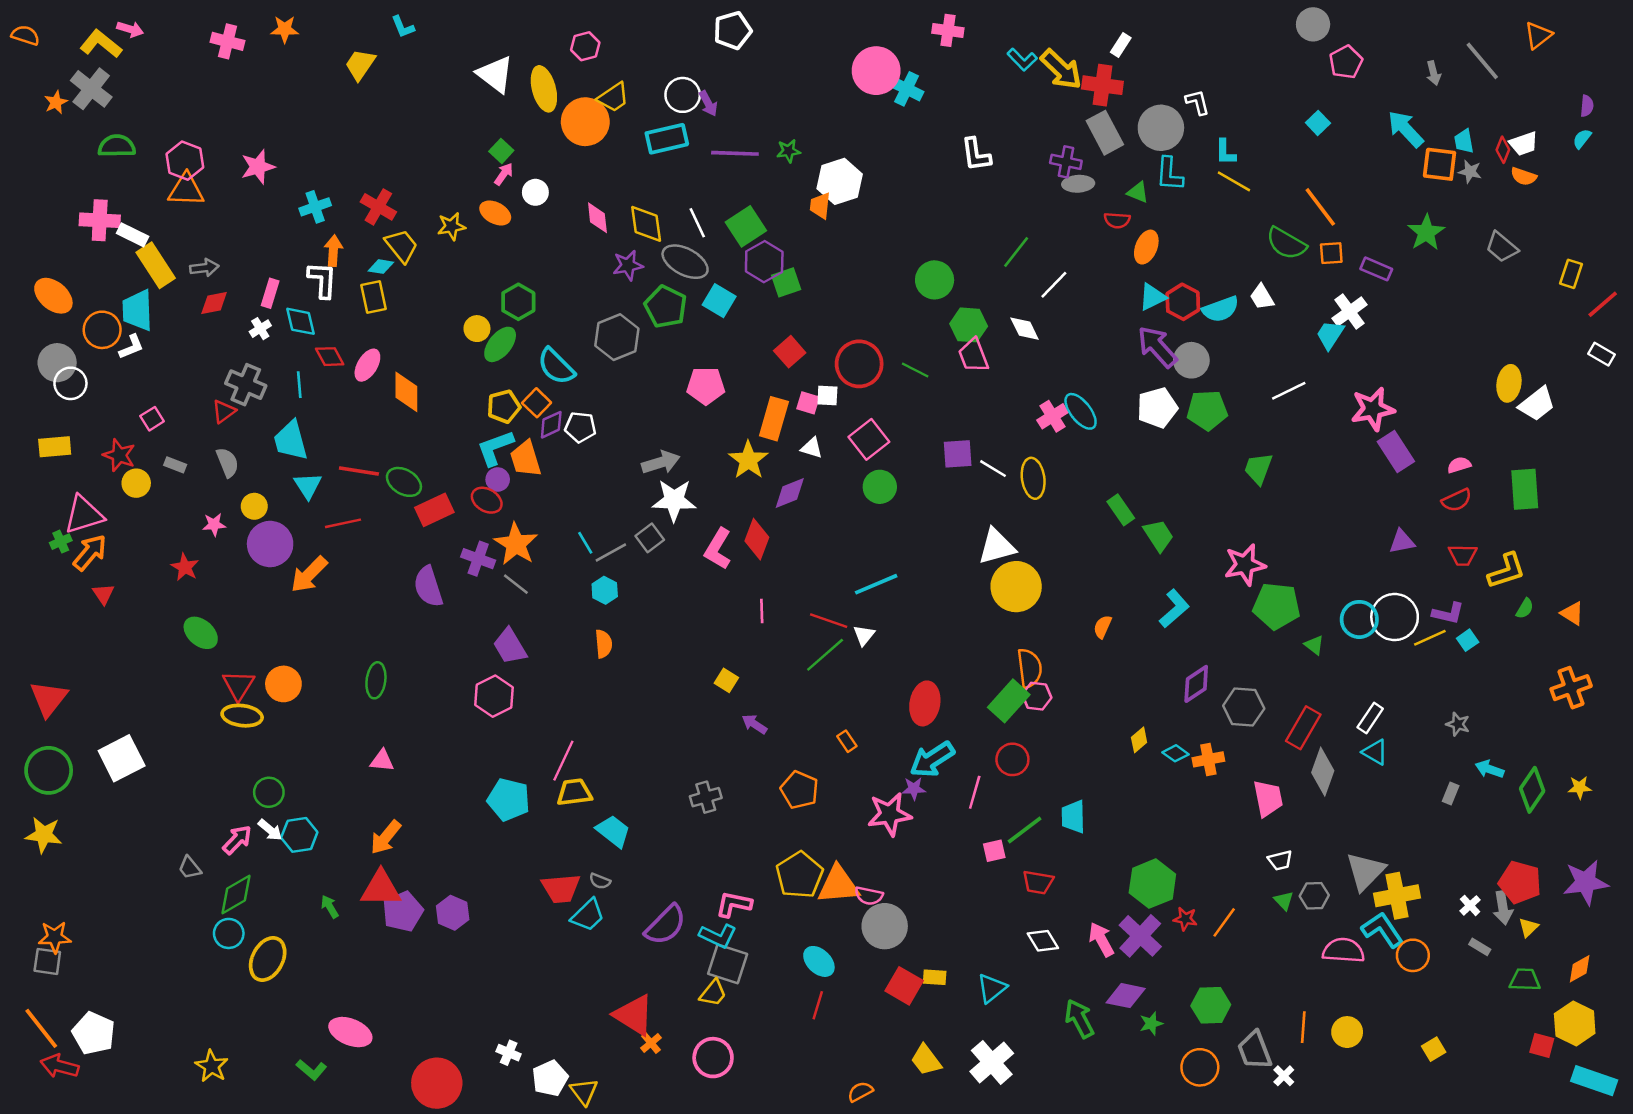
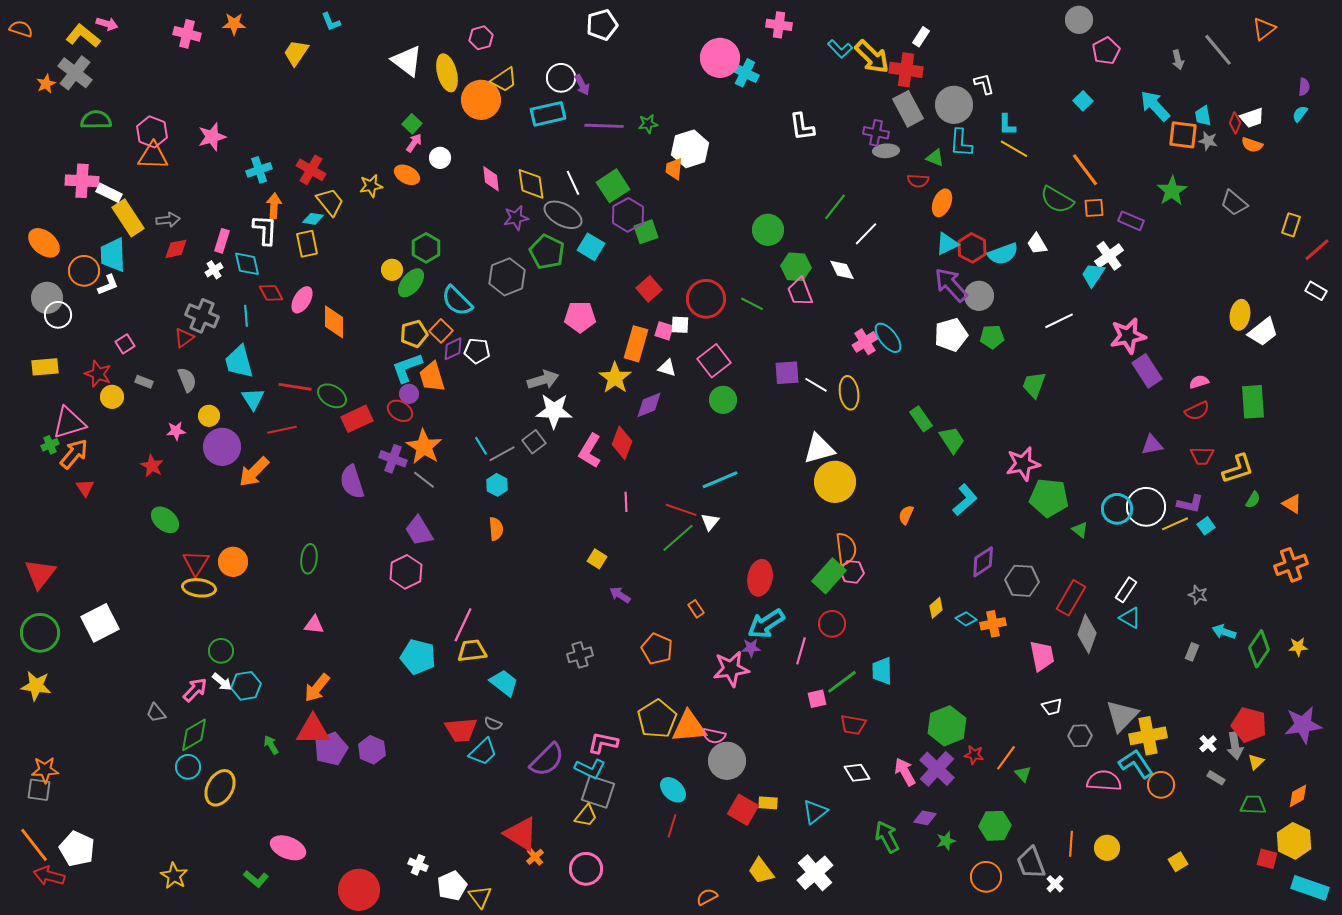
green pentagon: (1207, 410) -> (992, 337), size x0.7
green triangle: (1284, 901) -> (1023, 774), moved
purple diamond: (1126, 996) -> (925, 818), size x0.7

